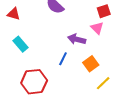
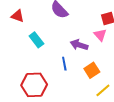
cyan rectangle: (20, 44) -> (36, 40), moved
blue line: (63, 59) -> (64, 64), turned -40

